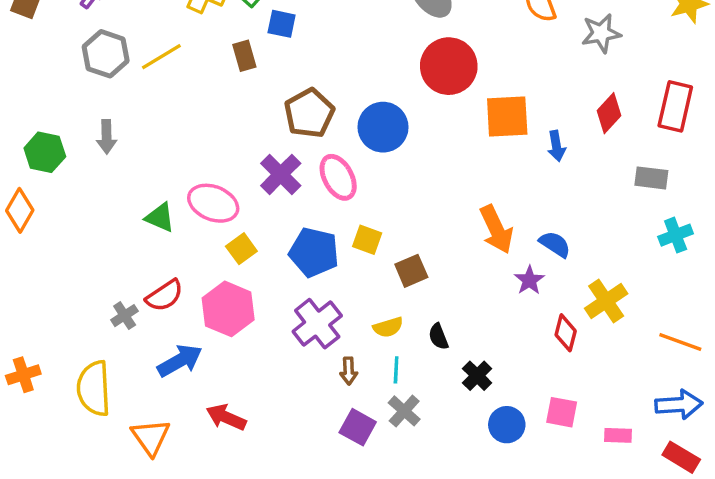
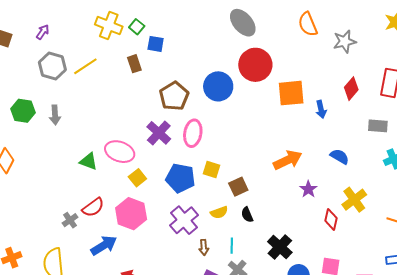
blue circle: (383, 127) -> (218, 86), moved
green hexagon: (45, 152) -> (23, 111), moved
pink ellipse: (338, 177) -> (193, 133), turned 40
orange arrow: (496, 229) -> (288, 160), turned -88
blue semicircle: (555, 244) -> (340, 157), moved
yellow semicircle: (388, 327) -> (219, 212), moved
black semicircle: (438, 337) -> (247, 215), moved
black cross: (477, 376) -> (280, 247), size x1.4

